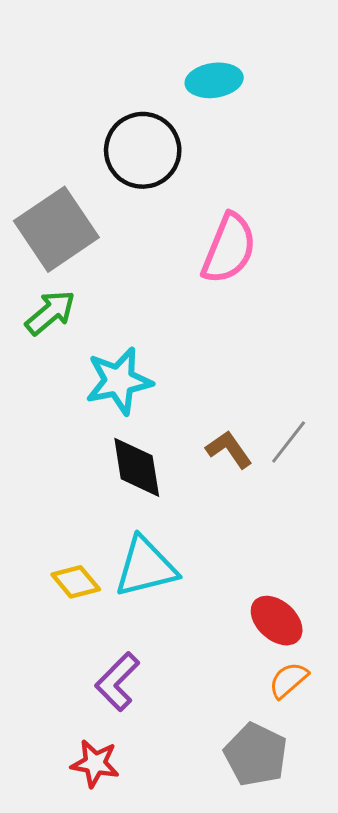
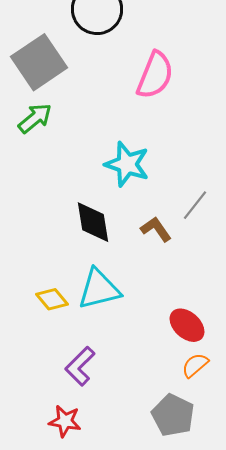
cyan star: (119, 381) -> (127, 164), moved, turned 30
brown L-shape: (229, 449) -> (156, 229), moved

